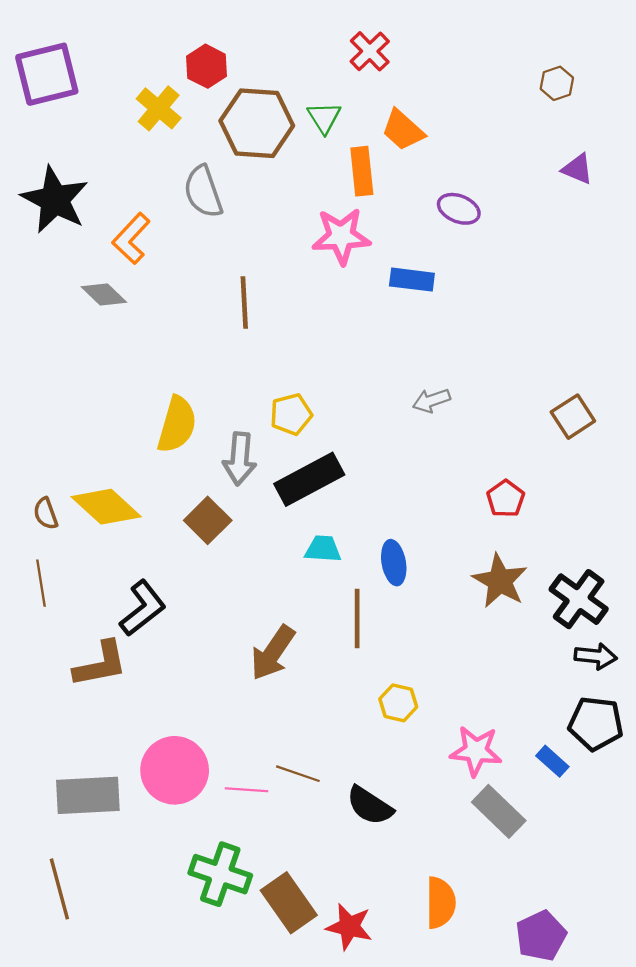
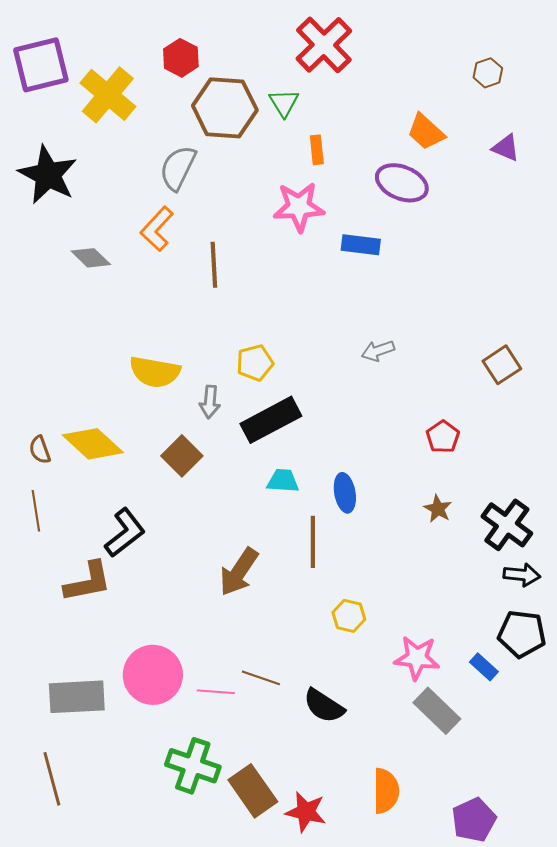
red cross: (370, 51) -> (324, 45), size x1.6
yellow cross: (159, 108) -> (108, 95), moved, size x1.4
orange trapezoid: (403, 130) -> (426, 132), moved
orange rectangle: (362, 171) -> (317, 150), size x0.7
gray semicircle: (203, 192) -> (178, 168), turned 45
purple ellipse: (459, 209) -> (402, 183), size x1.4
orange L-shape: (131, 239) -> (157, 229), moved
yellow semicircle: (177, 425) -> (155, 372), turned 84
gray arrow: (240, 459) -> (210, 402), size x0.7
brown star: (500, 581) -> (438, 509), size x0.6

